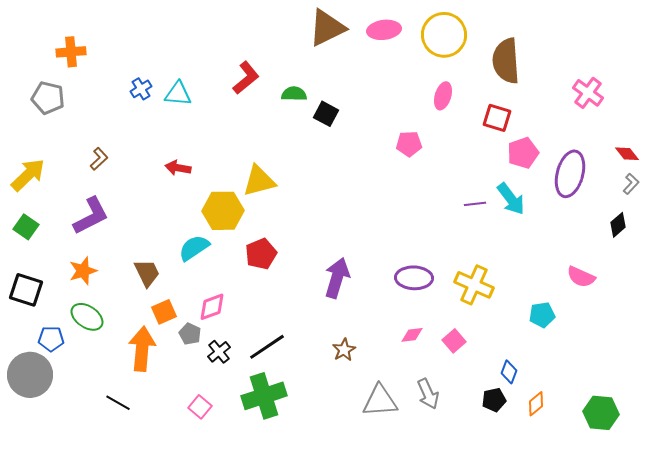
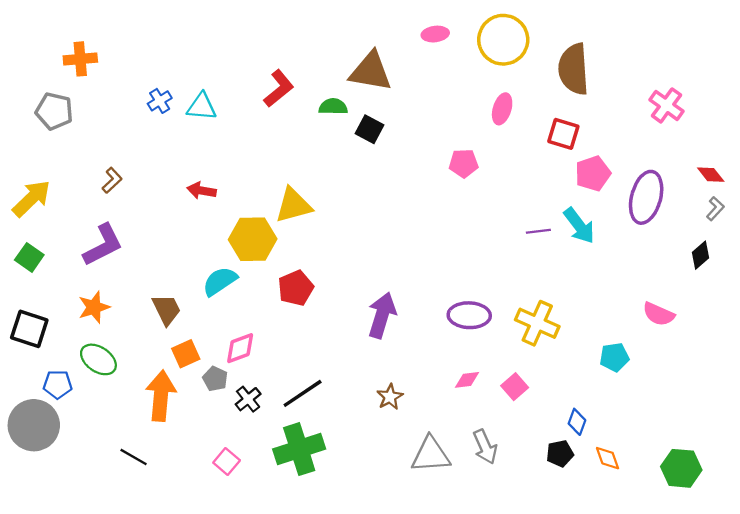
brown triangle: (327, 28) -> (371, 71), moved, turned 36
pink ellipse: (384, 30) -> (435, 34), size x0.7
orange diamond: (536, 404) -> (608, 458), turned -70

